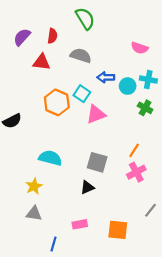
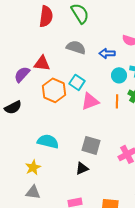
red semicircle: (52, 36) -> (46, 16), moved, size x1.5
purple semicircle: (22, 37) -> (22, 74), moved
red triangle: (42, 62) -> (42, 63), moved
blue arrow: (106, 77) -> (107, 53), moved
orange line: (134, 150) -> (117, 101), moved, turned -32

